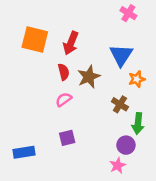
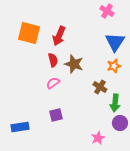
blue triangle: (121, 55) -> (115, 42), moved
brown star: (89, 77) -> (74, 64), turned -30
purple circle: (126, 145) -> (120, 123), moved

